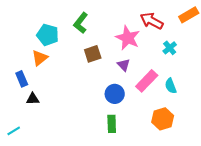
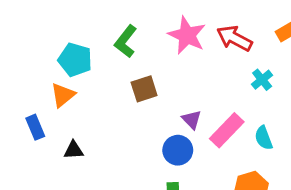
pink star: (128, 38) -> (187, 35), moved
purple triangle: (124, 65) -> (192, 120), moved
black triangle: (33, 99) -> (74, 150), moved

